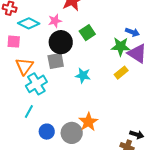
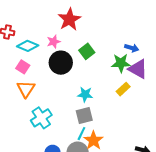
pink square: (14, 42) -> (23, 67), moved, turned 32
gray square: (56, 61) -> (84, 115), moved
cyan cross: (36, 84) -> (41, 118), moved
cyan line: (29, 111) -> (81, 134), moved

